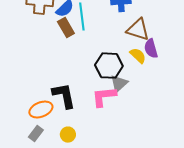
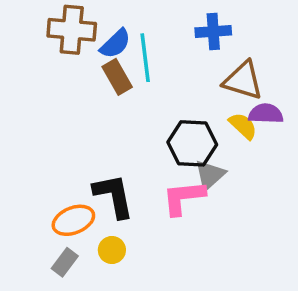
purple semicircle: (151, 49) -> (266, 114), turned 108
yellow circle: (68, 135) -> (112, 250), moved

